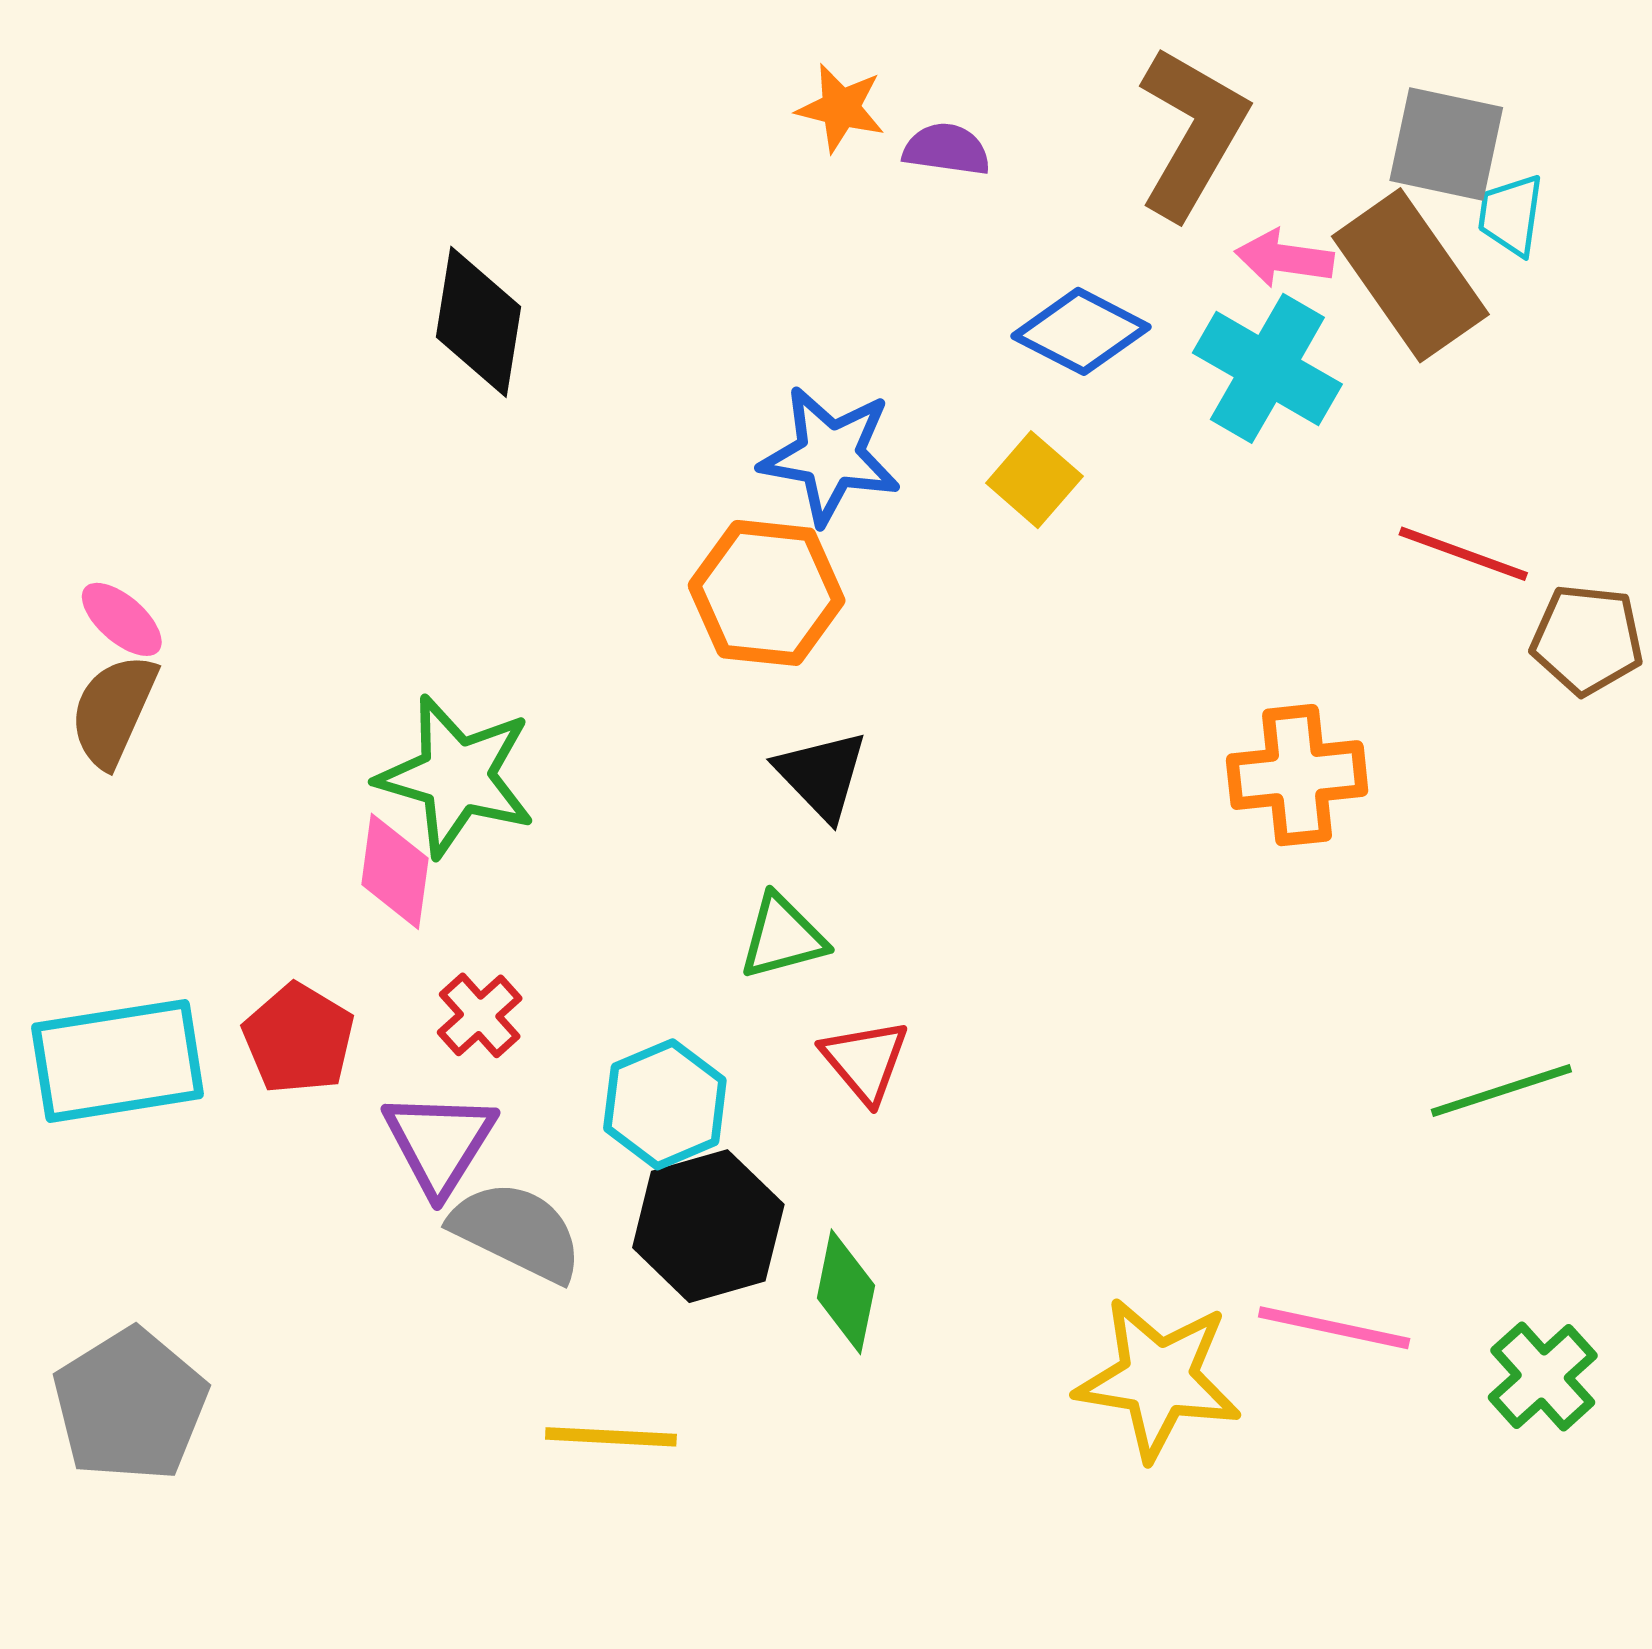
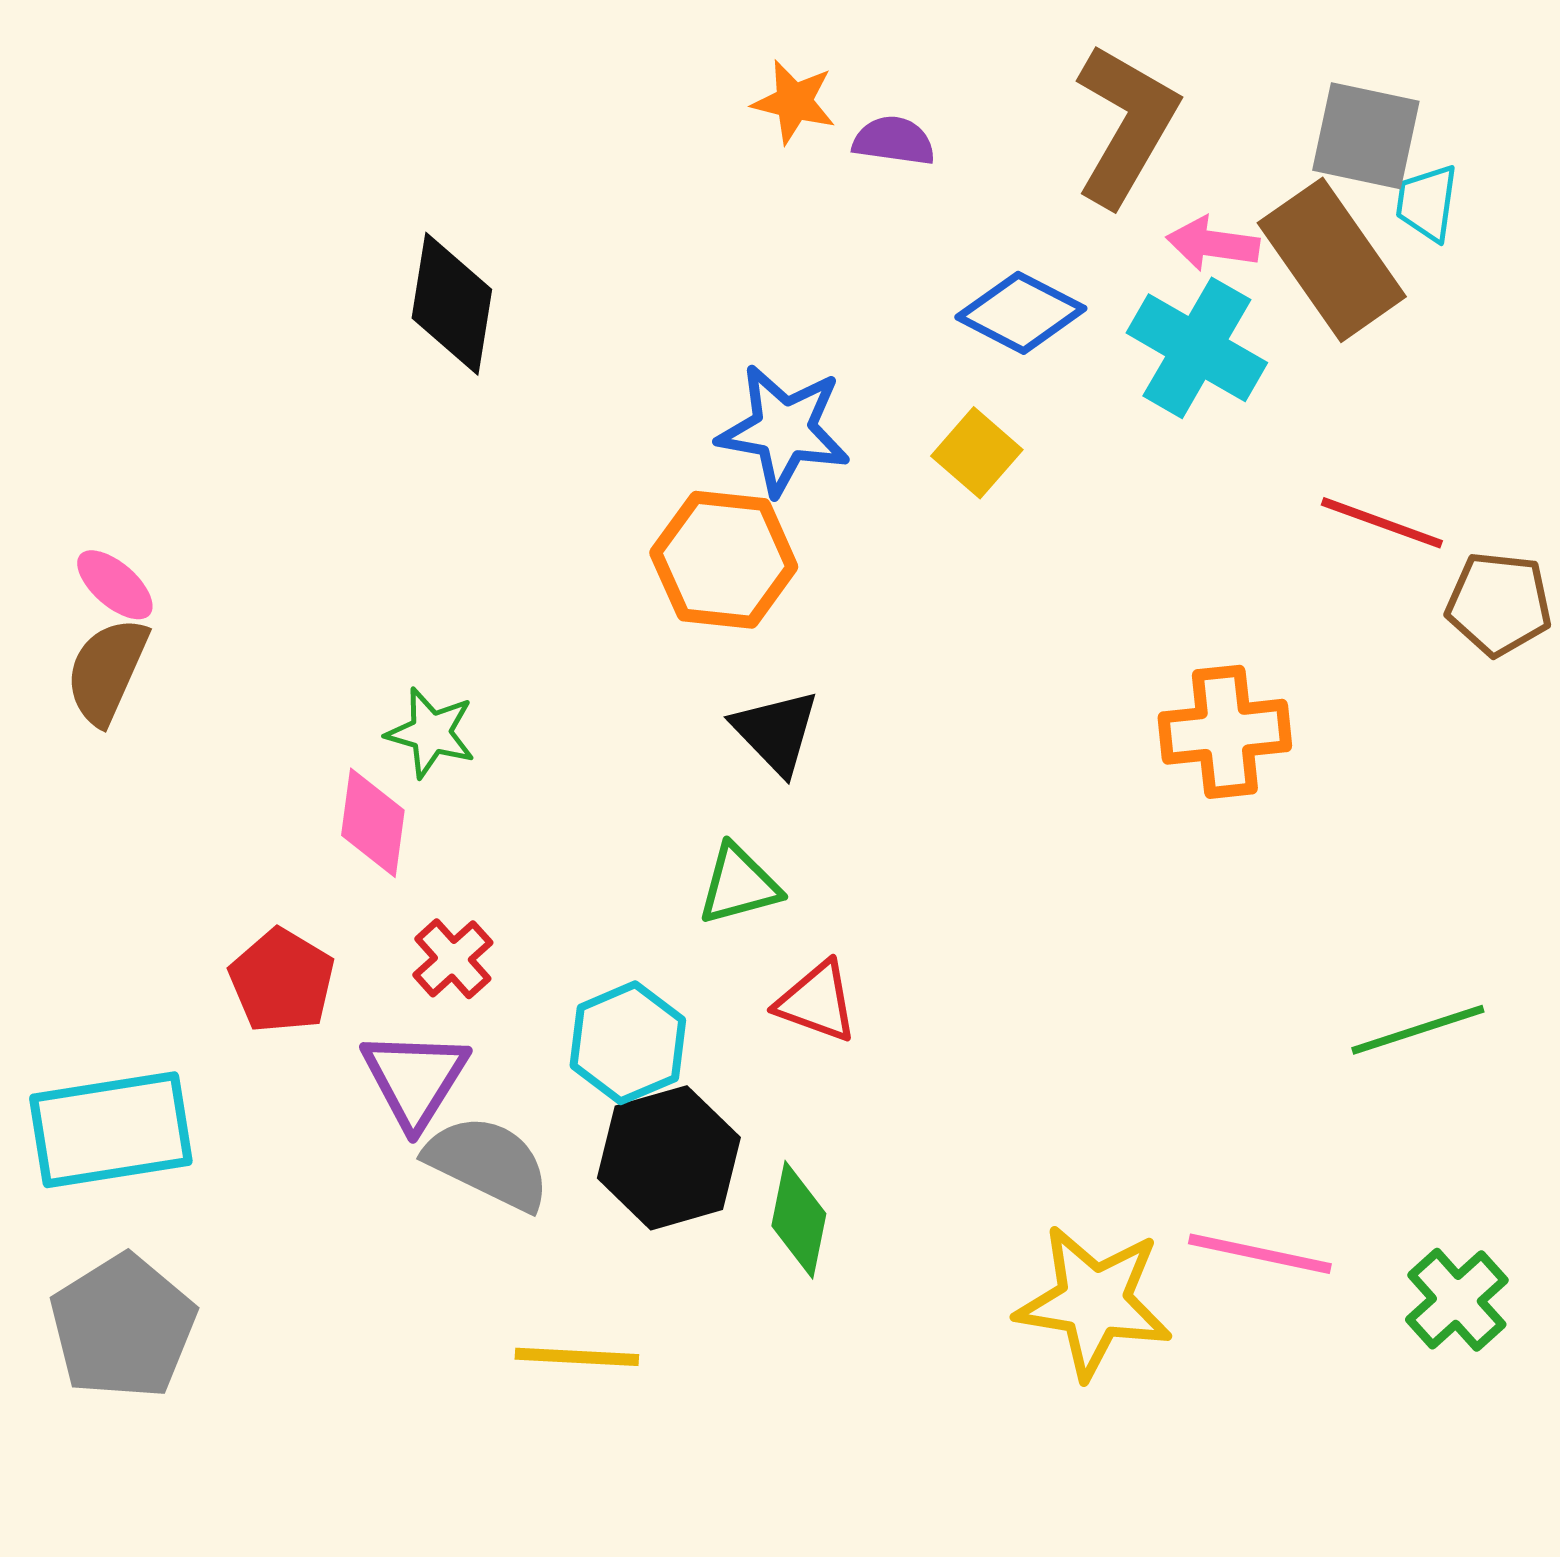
green star: (456, 776) -> (431, 733), size x0.6
cyan rectangle: (118, 1061) -> (111, 1130), moved
red triangle: (865, 1061) -> (817, 1002), turned -30

